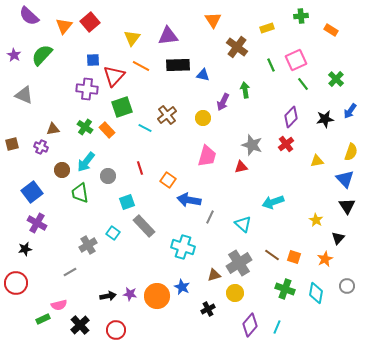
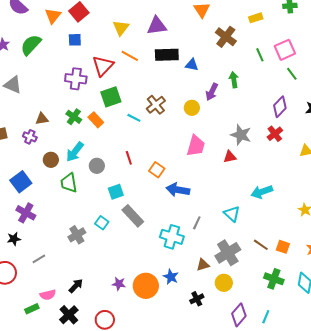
blue square: (93, 60) -> (75, 40), moved
gray line: (210, 217) -> (197, 223), moved
gray line: (70, 272) -> (39, 259), moved
black arrow: (108, 296) -> (76, 286), moved, turned -35

